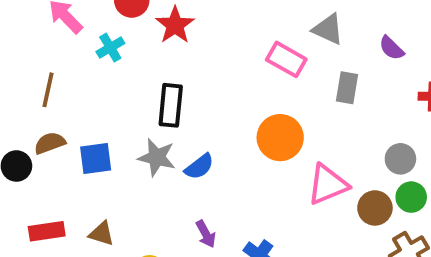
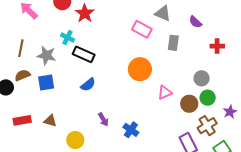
cyan cross: (110, 48) -> (67, 37), moved, turned -32
black rectangle: (171, 105) -> (84, 54), turned -70
gray star: (157, 157) -> (46, 55), moved
blue semicircle: (199, 167) -> (88, 85), moved
pink triangle: (328, 185) -> (165, 92), size x0.7

